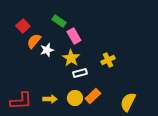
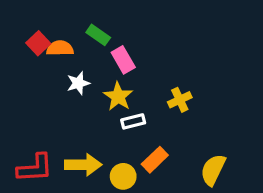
orange semicircle: (34, 41) -> (60, 48), moved, turned 49
yellow circle: (75, 98) -> (123, 176), moved
yellow arrow: (50, 99) -> (83, 165), size x1.5

